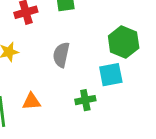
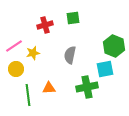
green cross: (85, 100) -> (87, 87), size x1.5

